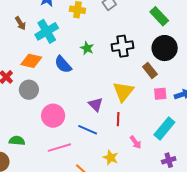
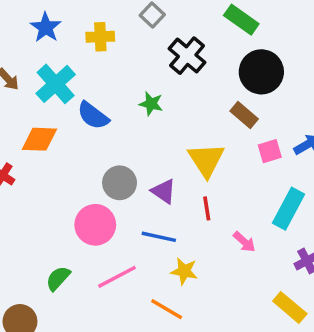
black cross: (123, 46) -> (187, 56), moved, turned -30
green star: (87, 48) -> (151, 104), moved
blue semicircle: (63, 64) -> (93, 116), moved
gray circle: (29, 90) -> (120, 183), moved
green semicircle: (17, 141) -> (58, 278), moved, turned -42
yellow star: (111, 158) -> (184, 271), moved

